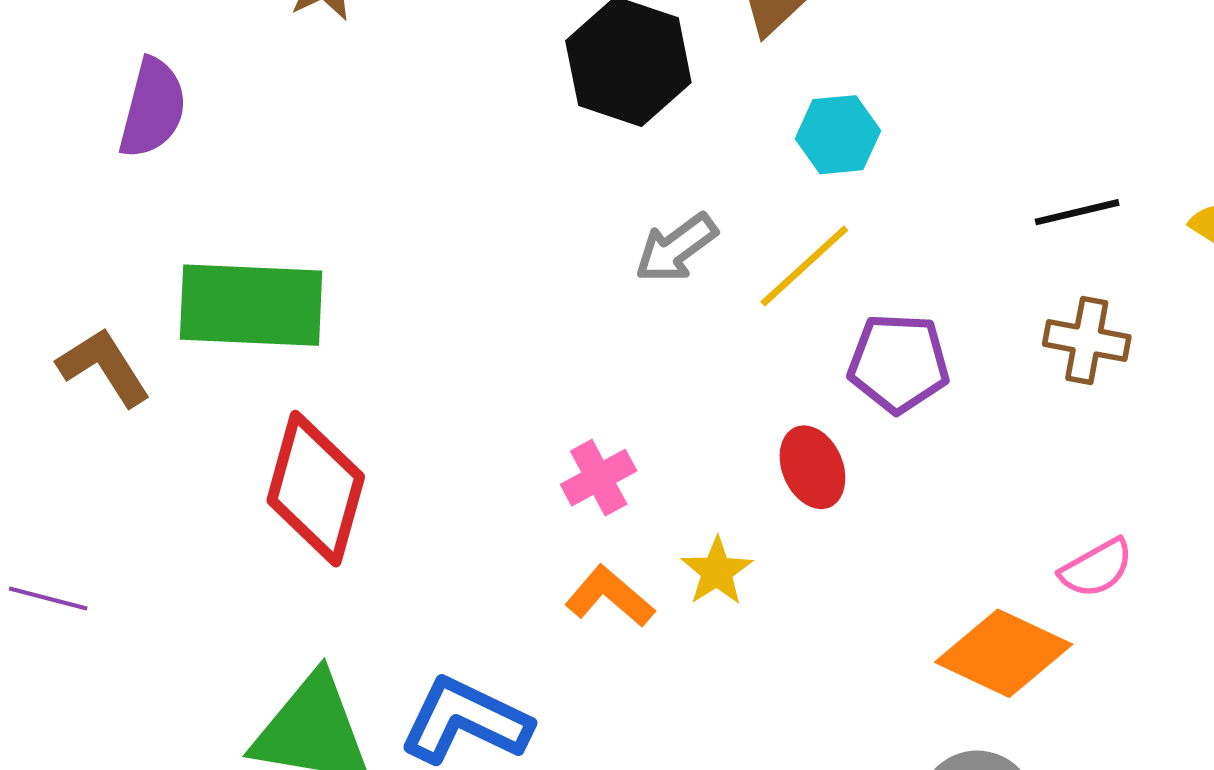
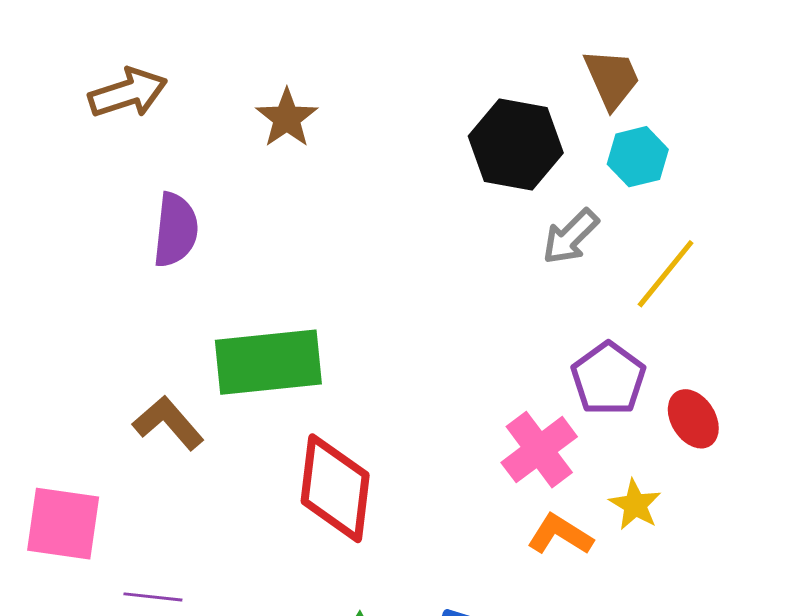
cyan hexagon: (838, 135) -> (638, 157), moved
gray arrow: (676, 248) -> (571, 237), moved
purple pentagon: (899, 363) -> (608, 379), moved, turned -30
pink cross: (599, 478) -> (539, 450), size x1.4

